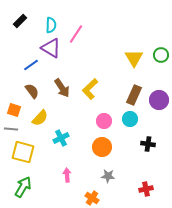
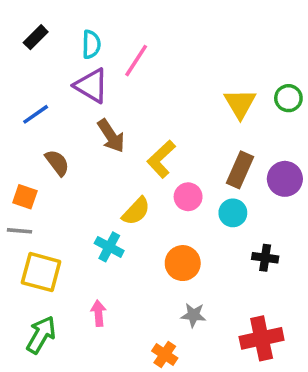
blue line: (31, 65) -> (36, 114), moved
brown arrow: (62, 88) -> (111, 136), moved
yellow semicircle: (40, 118) -> (136, 211), moved
pink circle: (104, 121) -> (188, 197), moved
cyan cross: (61, 138) -> (109, 247), turned -35
pink arrow: (67, 175) -> (98, 313), moved
red cross: (146, 189) -> (262, 338), size x1.6

